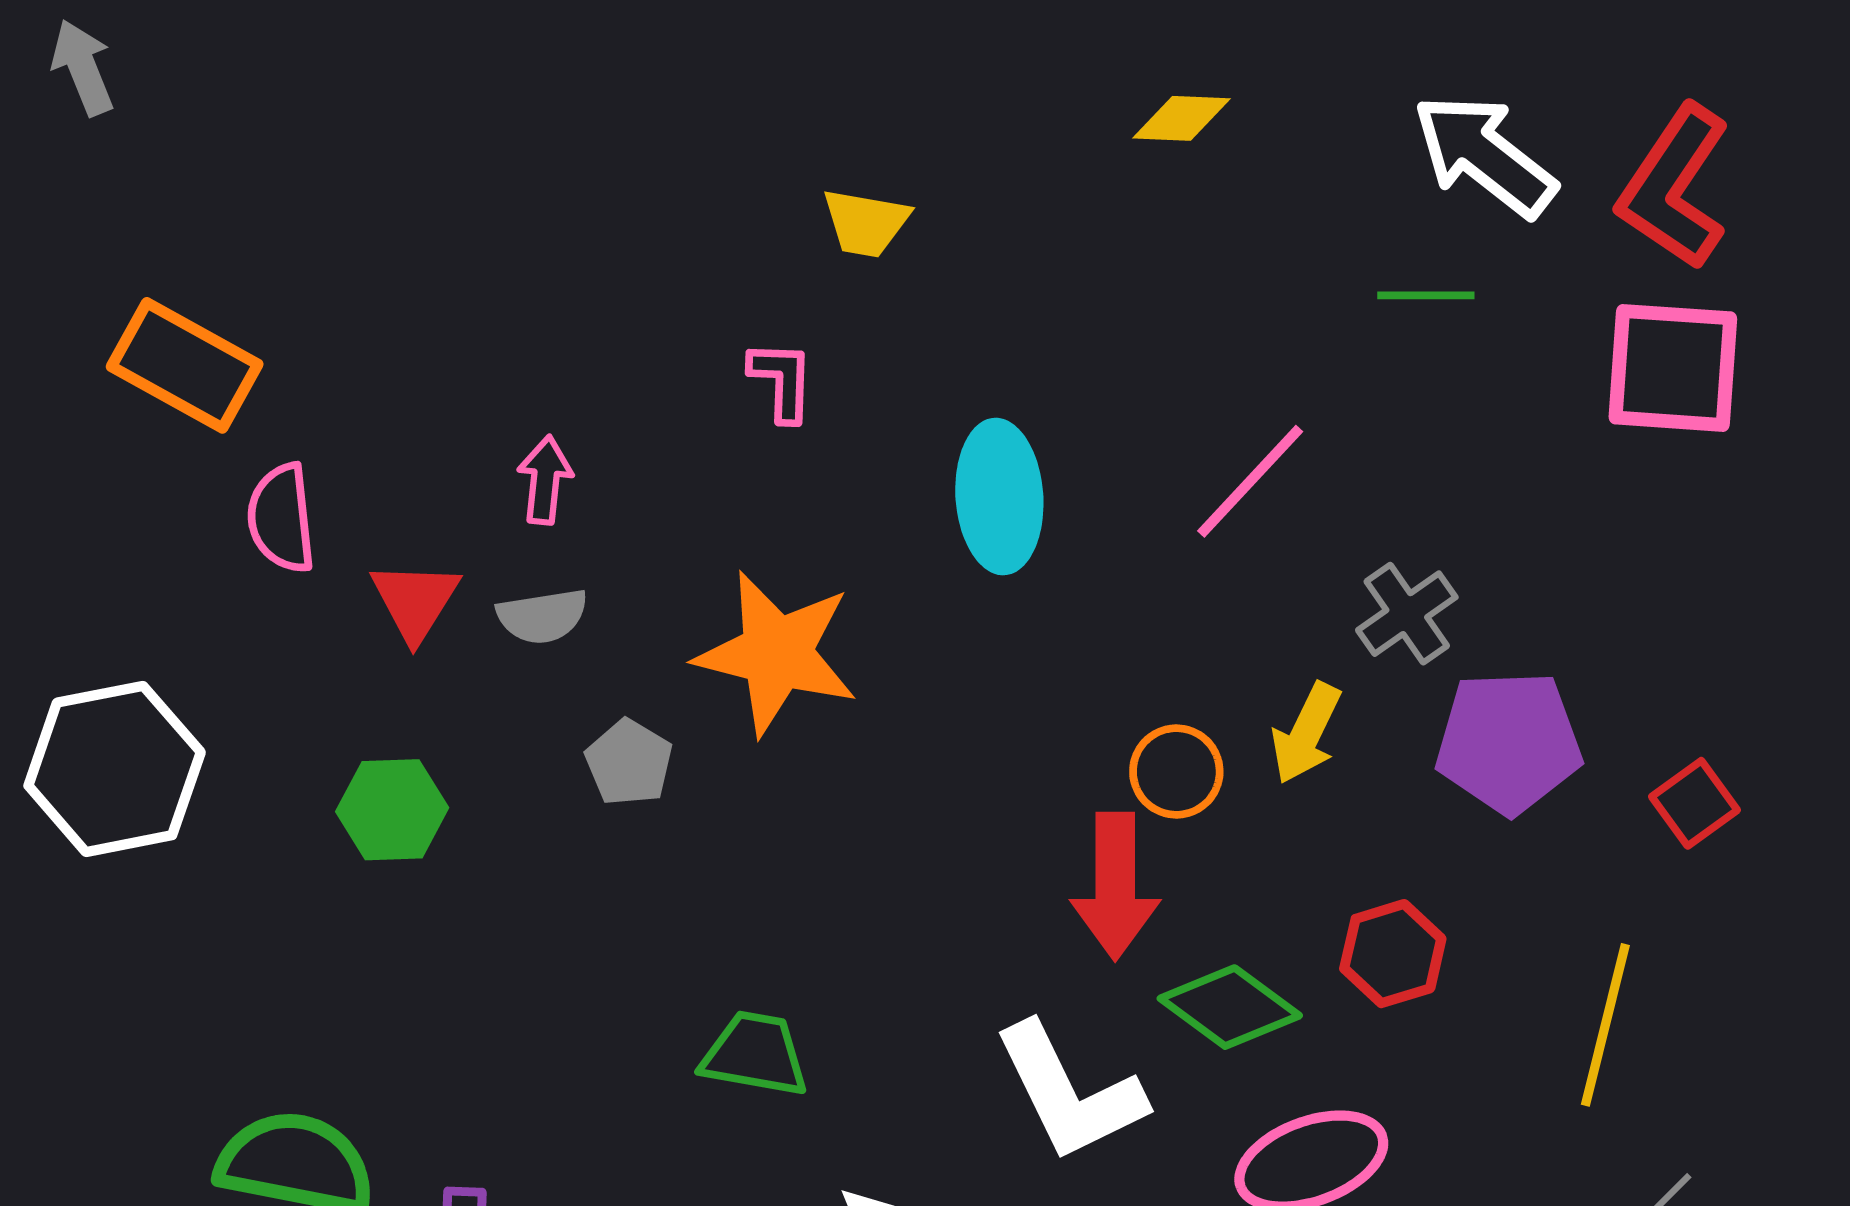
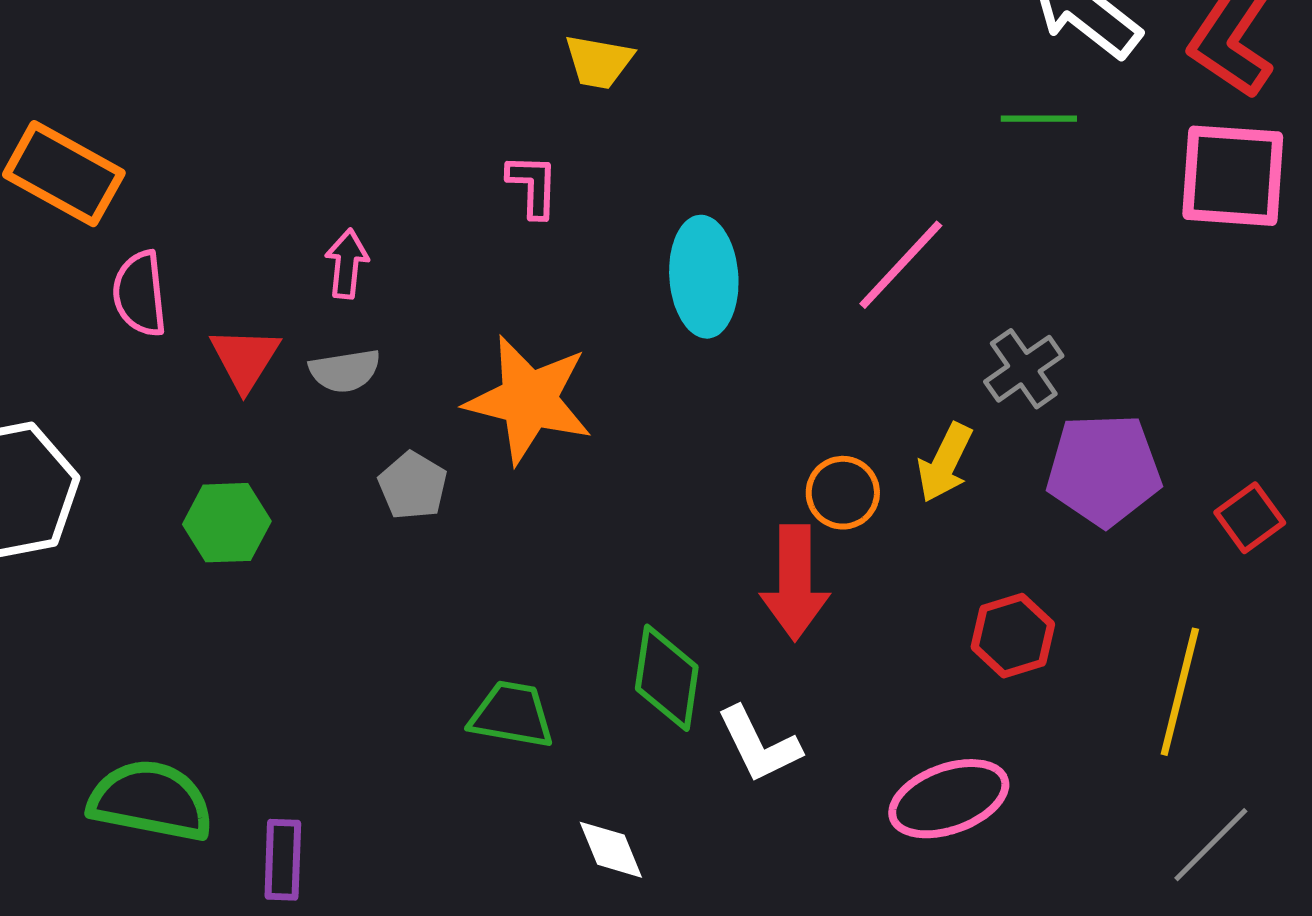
green diamond: (1230, 1007) -> (667, 678), moved, turned 62
white L-shape: (1069, 1092) -> (759, 745), size x0.7

